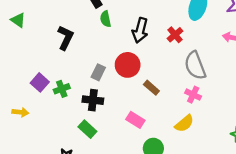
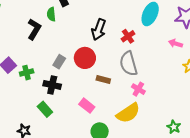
green semicircle: (105, 19) -> (51, 14), moved
gray semicircle: (195, 66) -> (129, 64), moved
brown rectangle: (151, 88) -> (103, 79), turned -32
yellow semicircle: (184, 123) -> (128, 113), size x1.4

